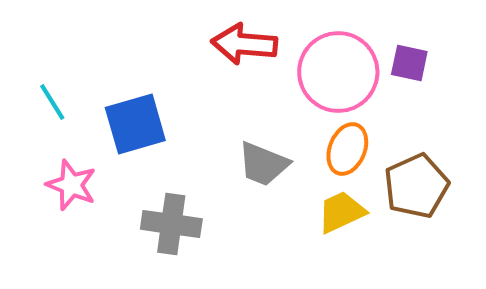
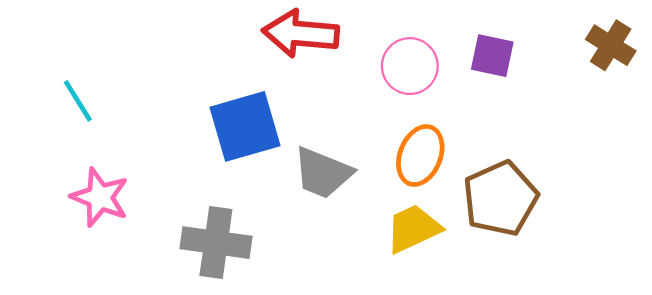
pink circle: (338, 72) -> (410, 66), size x0.6
blue square: (135, 124) -> (245, 126), moved

